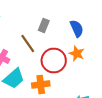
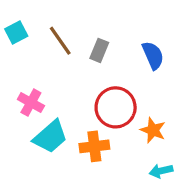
brown line: (28, 44) -> (60, 41), moved
orange star: (77, 54) -> (153, 130), moved

